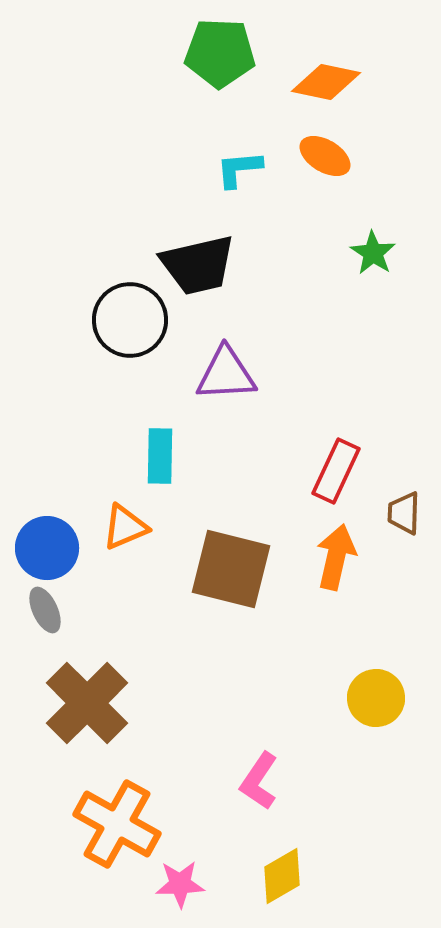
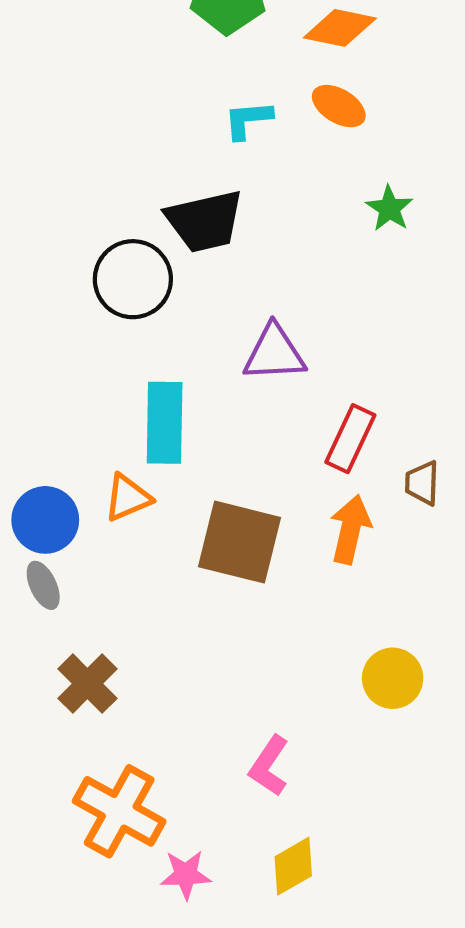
purple triangle: (226, 374) -> (274, 353), moved
cyan rectangle: (160, 456) -> (165, 423), size x1.4
brown cross: (87, 703) -> (87, 684), size x0.7

